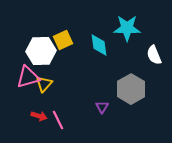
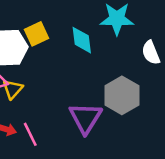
purple triangle: (102, 107) -> (85, 118), size x2.0

